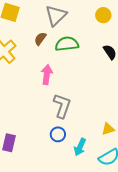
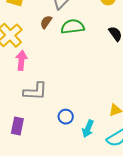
pink arrow: (47, 75) -> (21, 60), moved
gray L-shape: (62, 106) -> (35, 91), moved, turned 75

